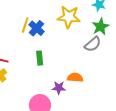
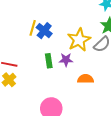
yellow star: (69, 17) -> (79, 40), moved, turned -30
purple star: (59, 88) -> (66, 60), moved

